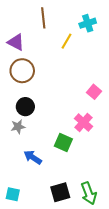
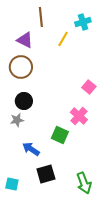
purple triangle: (16, 42) -> (25, 40), moved
black square: (60, 192) -> (46, 174), moved

